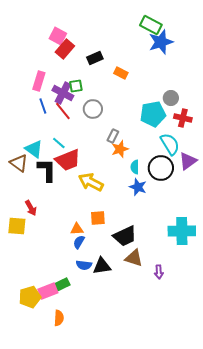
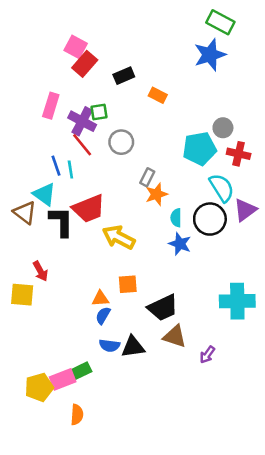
green rectangle: (151, 25) -> (220, 22), moved
blue line: (43, 106) -> (56, 166), moved
cyan line: (59, 143) -> (70, 169), moved, turned 40
purple arrow: (159, 272) -> (207, 355), turned 40

